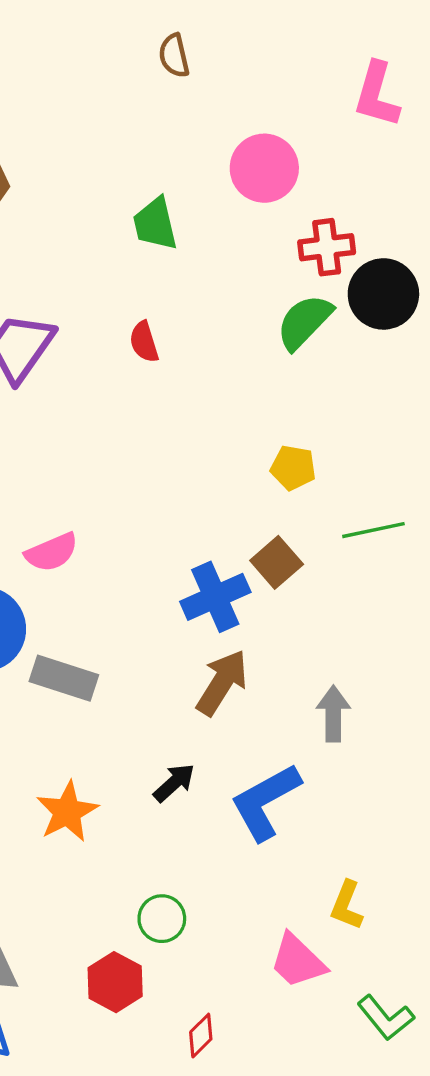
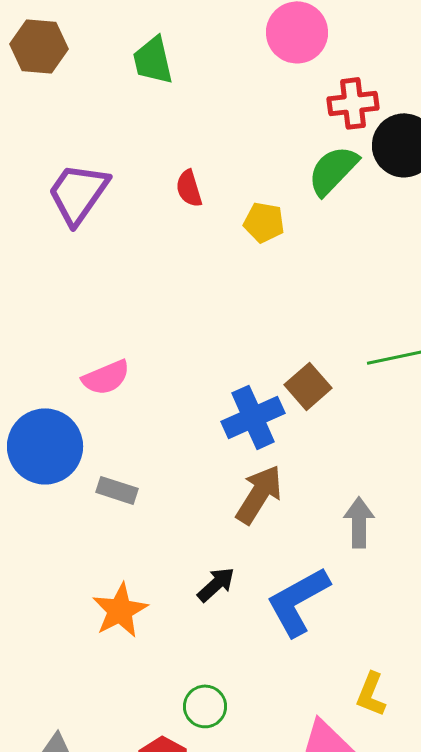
green trapezoid: (155, 224) -> (153, 60), moved
yellow pentagon: (293, 468) -> (264, 222), moved
gray rectangle: (64, 678) -> (117, 490), size x0.7

